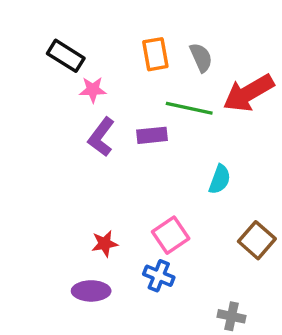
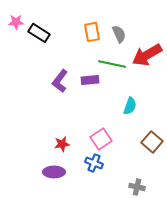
pink star: (93, 90) -> (16, 22), moved

